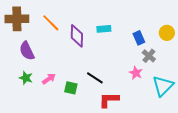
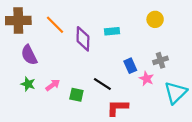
yellow circle: (167, 33) -> (155, 19), moved
blue rectangle: (139, 38) -> (130, 66), moved
gray cross: (149, 56) -> (160, 60), turned 32

